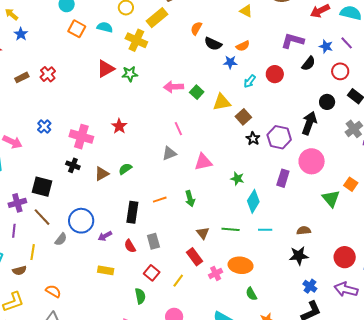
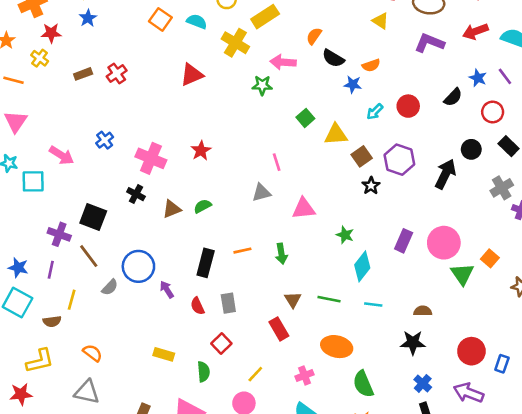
purple L-shape: (293, 41) -> (429, 43), moved
green star: (130, 74) -> (262, 85), moved
pink arrow: (174, 87) -> (283, 62), moved
purple hexagon: (279, 137) -> (399, 160), moved
pink circle: (312, 161) -> (444, 243), moved
purple cross: (17, 203) -> (59, 234), turned 30
purple arrow: (105, 236) -> (167, 290), turned 80
yellow rectangle: (106, 270) -> (164, 354), moved
pink cross: (216, 273) -> (305, 375), moved
yellow line: (178, 281) -> (255, 374), moved
green semicircle: (251, 294) -> (363, 384), moved, size x1.5

